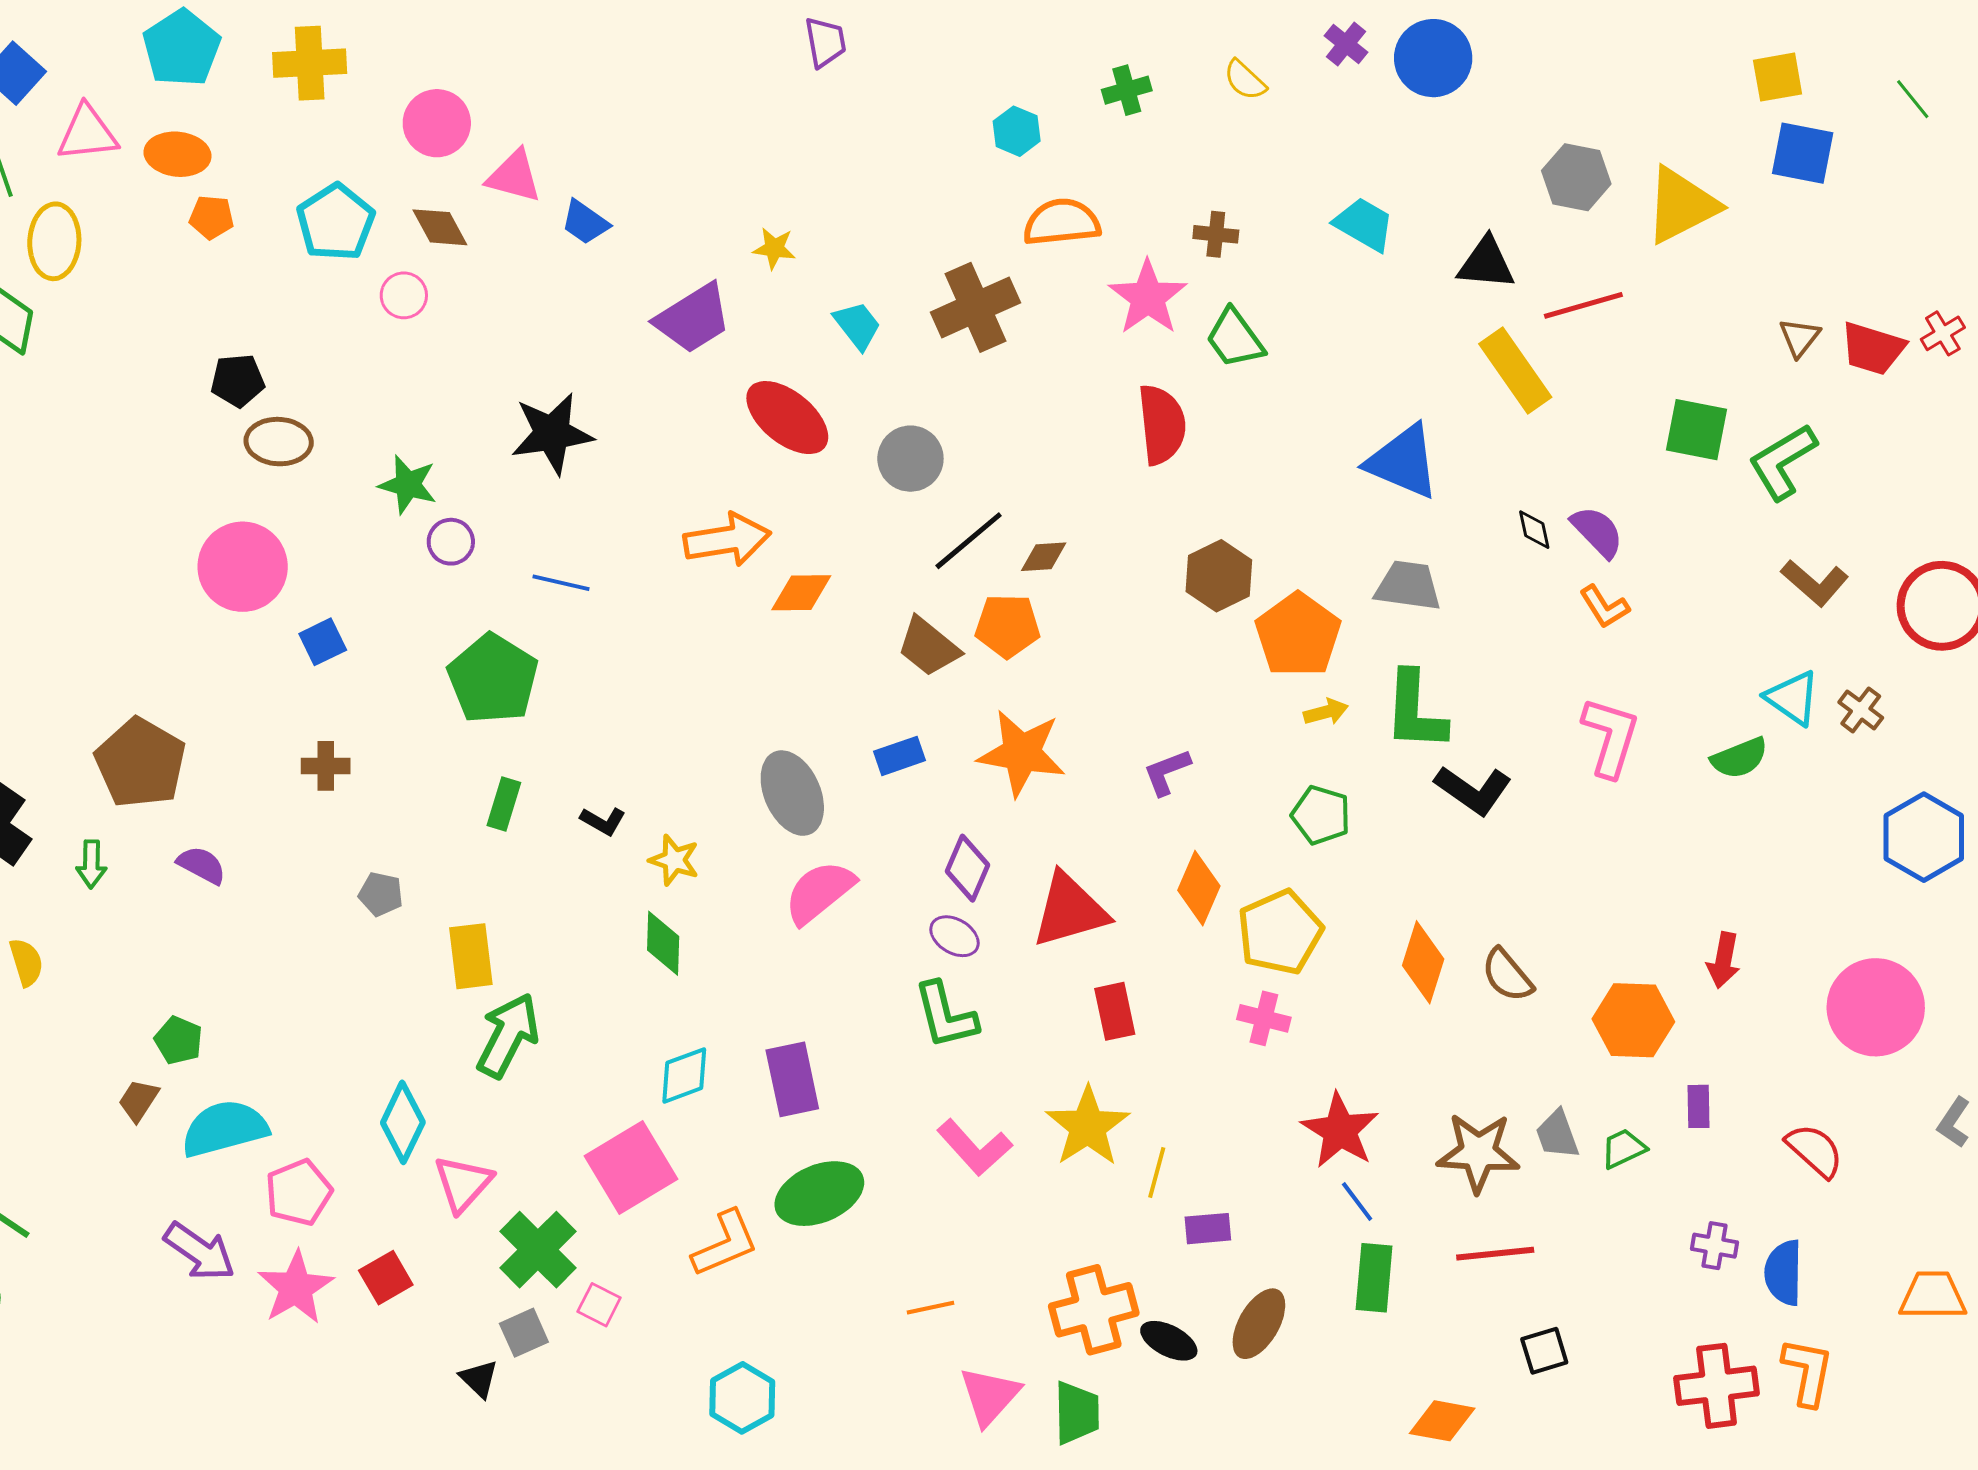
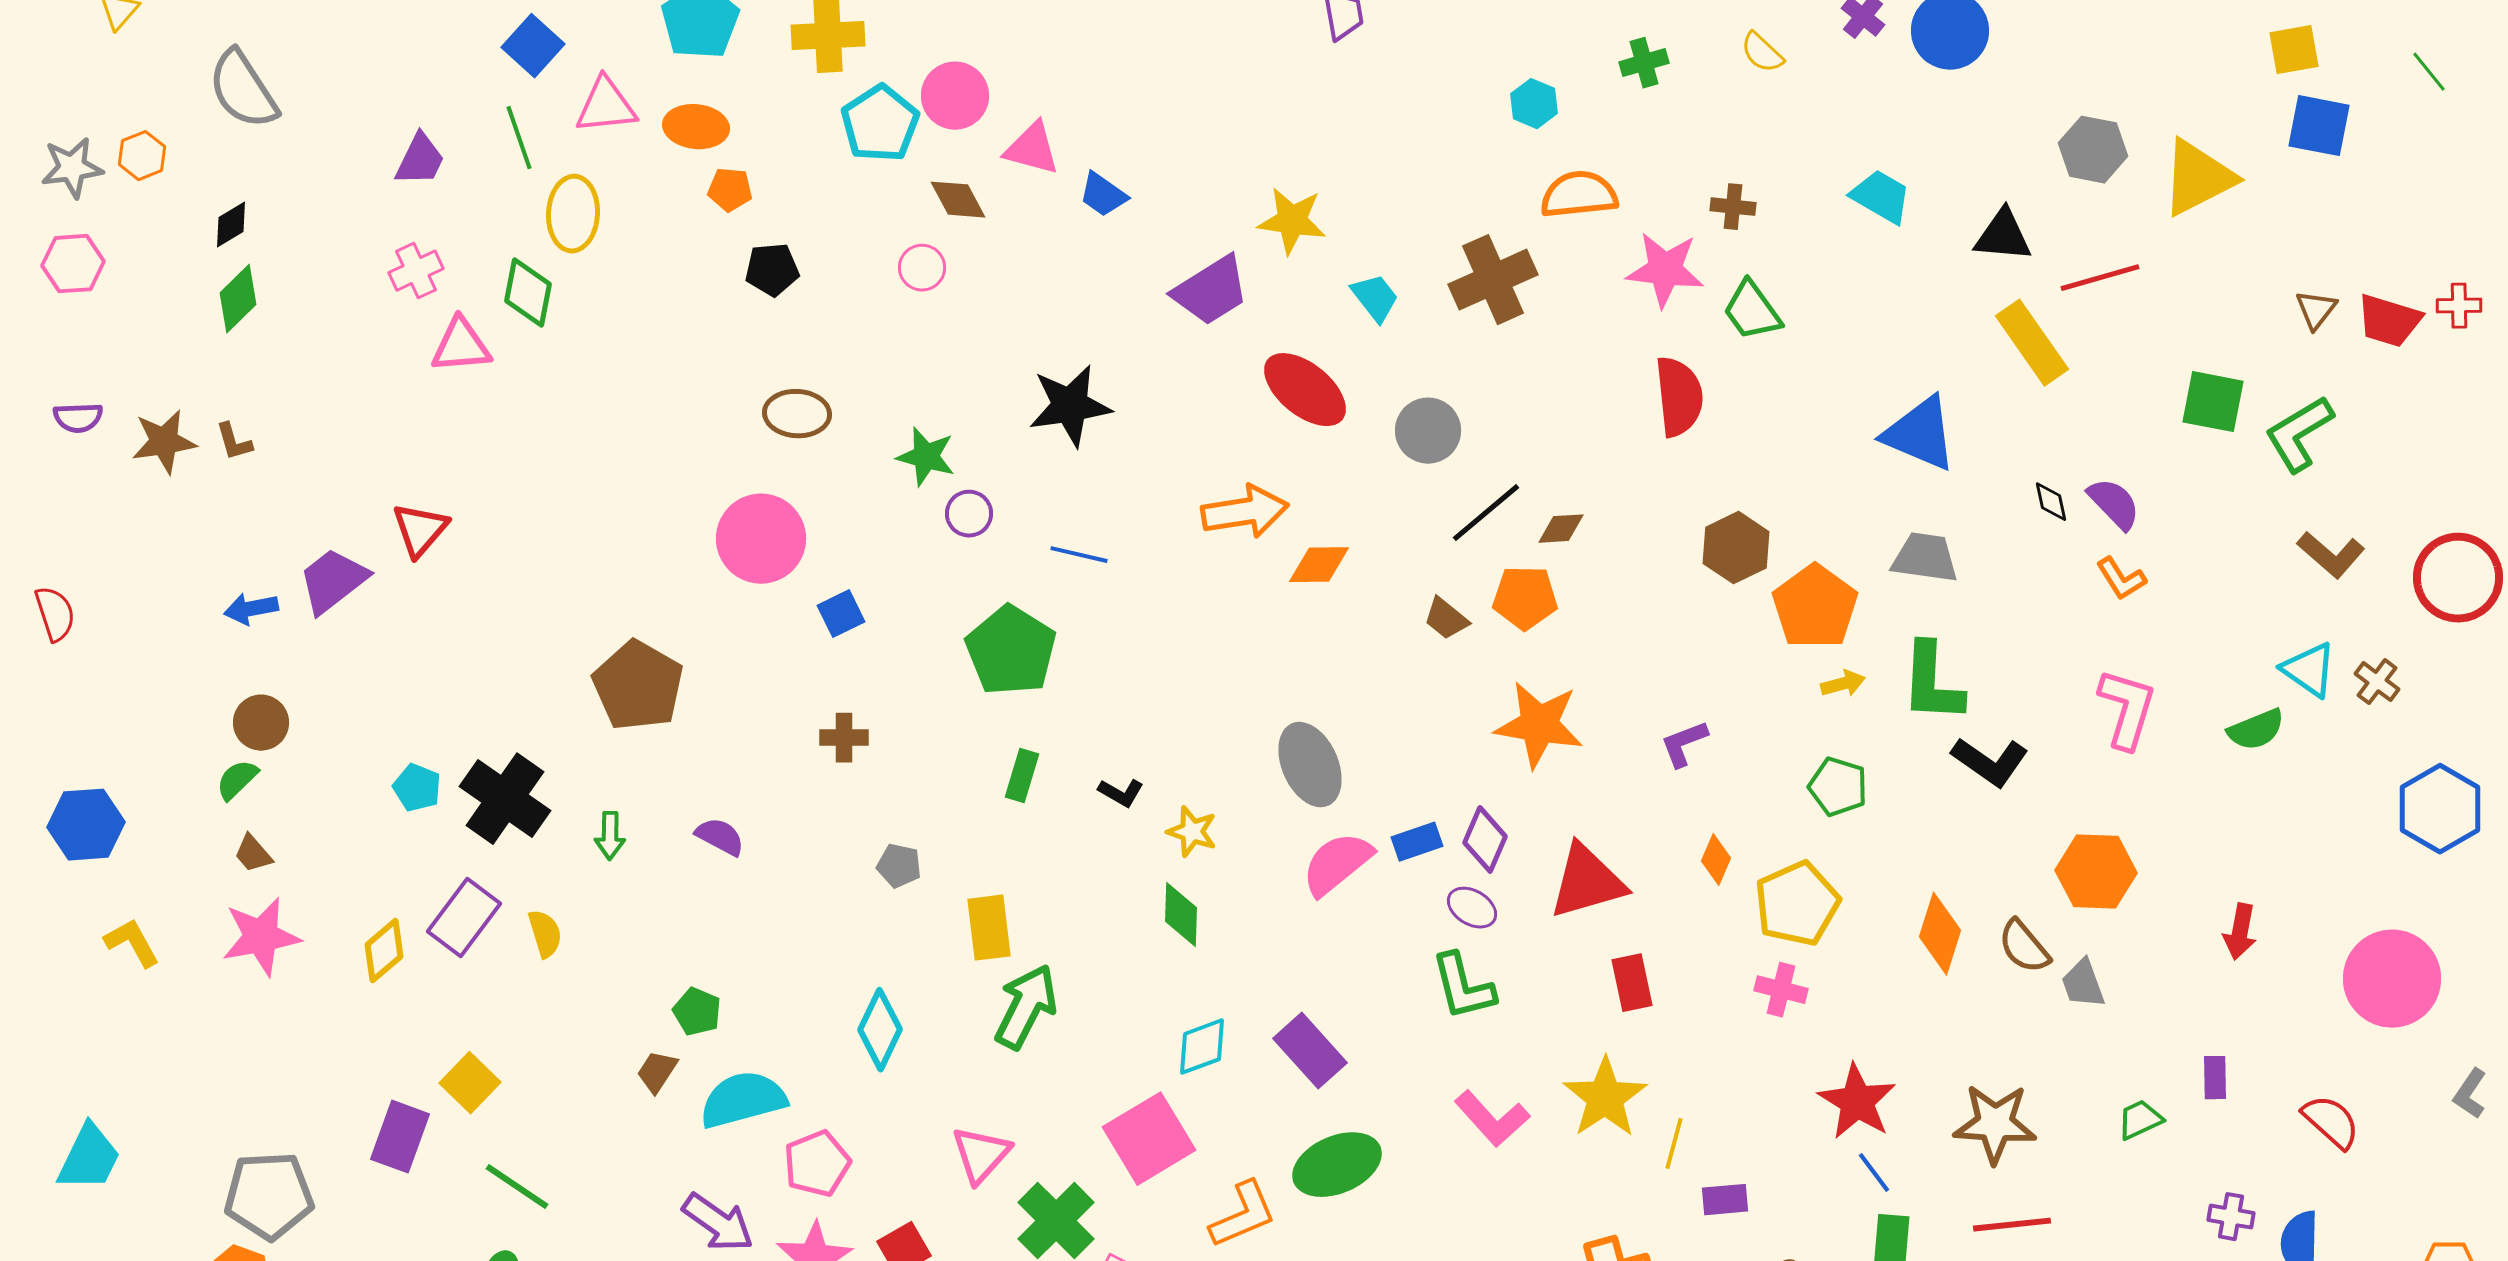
cyan pentagon: (336, 222) -> (880, 124), moved
yellow star: (774, 248) -> (1292, 221), size x1.6
pink star: (1148, 297) -> (1665, 270), turned -30
red cross: (1943, 333) -> (2459, 306), turned 30
black pentagon: (238, 380) -> (772, 270), moved
brown trapezoid: (928, 647) -> (1446, 619), size x0.7
blue rectangle: (899, 756) -> (1417, 842), moved
brown pentagon: (140, 763) -> (638, 686), moved
orange diamond: (1199, 888) -> (1716, 860), size x0.7
orange hexagon: (1633, 1020) -> (2096, 872), moved
purple rectangle: (792, 1079) -> (1310, 1051), turned -30
cyan diamond: (403, 1122) -> (880, 1030), moved
gray trapezoid: (1557, 1134) -> (2083, 984), moved

